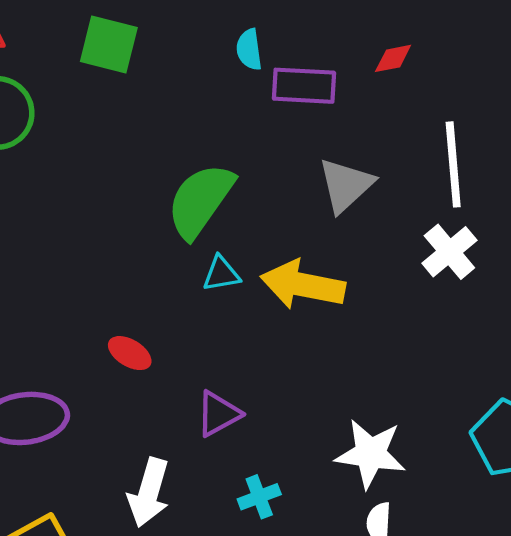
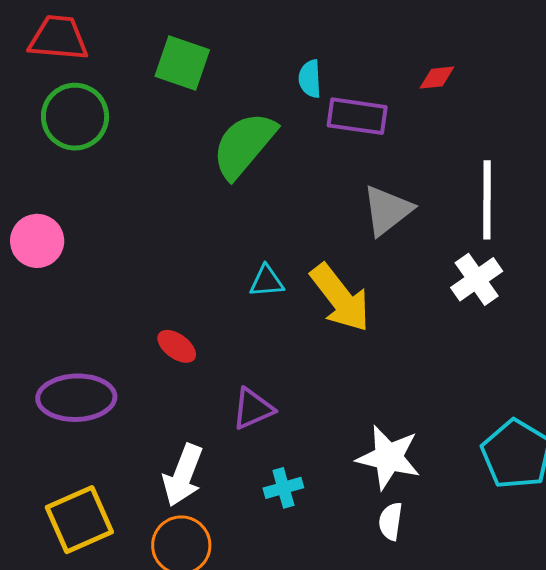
red diamond: (393, 58) -> (437, 78), moved
green semicircle: (200, 201) -> (244, 145), moved
yellow arrow: (303, 285) -> (340, 298), turned -144

